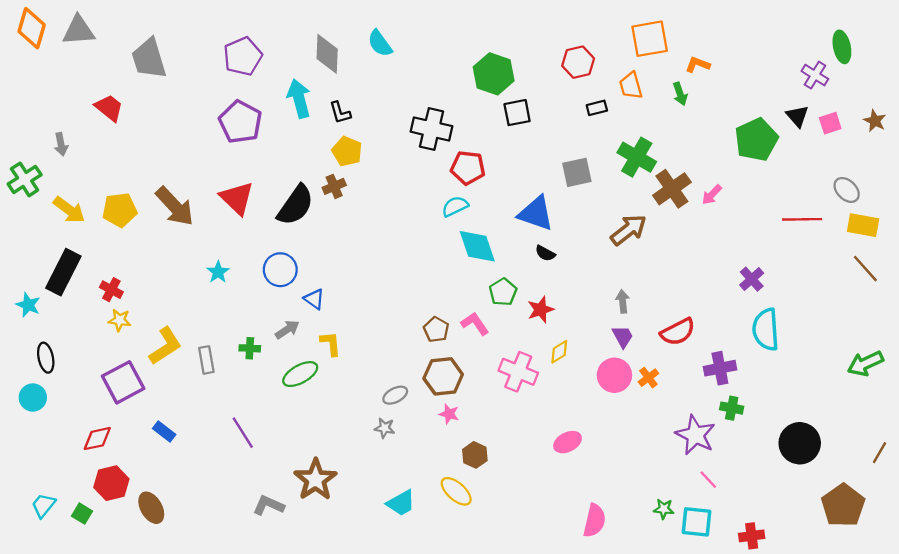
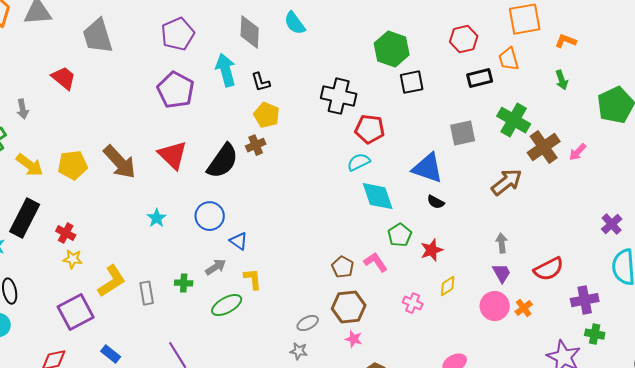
green arrow: (680, 94) -> (562, 80), moved
black rectangle: (597, 108) -> (480, 78), size x1.4
pink cross: (518, 372) -> (413, 303), size x0.6

